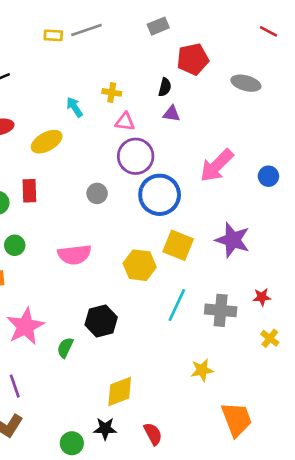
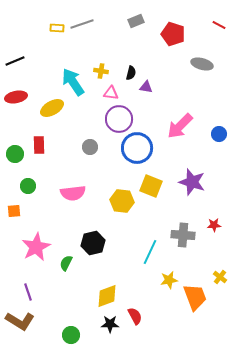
red pentagon: (193, 59) -> (173, 34), moved, turned 30
black semicircle: (165, 87) -> (131, 73), moved
cyan arrow: (75, 107) -> (73, 82), size x1.8
cyan line: (177, 305) -> (150, 252), moved
yellow cross: (270, 338) -> (220, 277), moved
orange trapezoid: (237, 419) -> (195, 297), moved
black star: (105, 429) -> (110, 324), moved
red semicircle: (153, 434) -> (135, 316), moved

